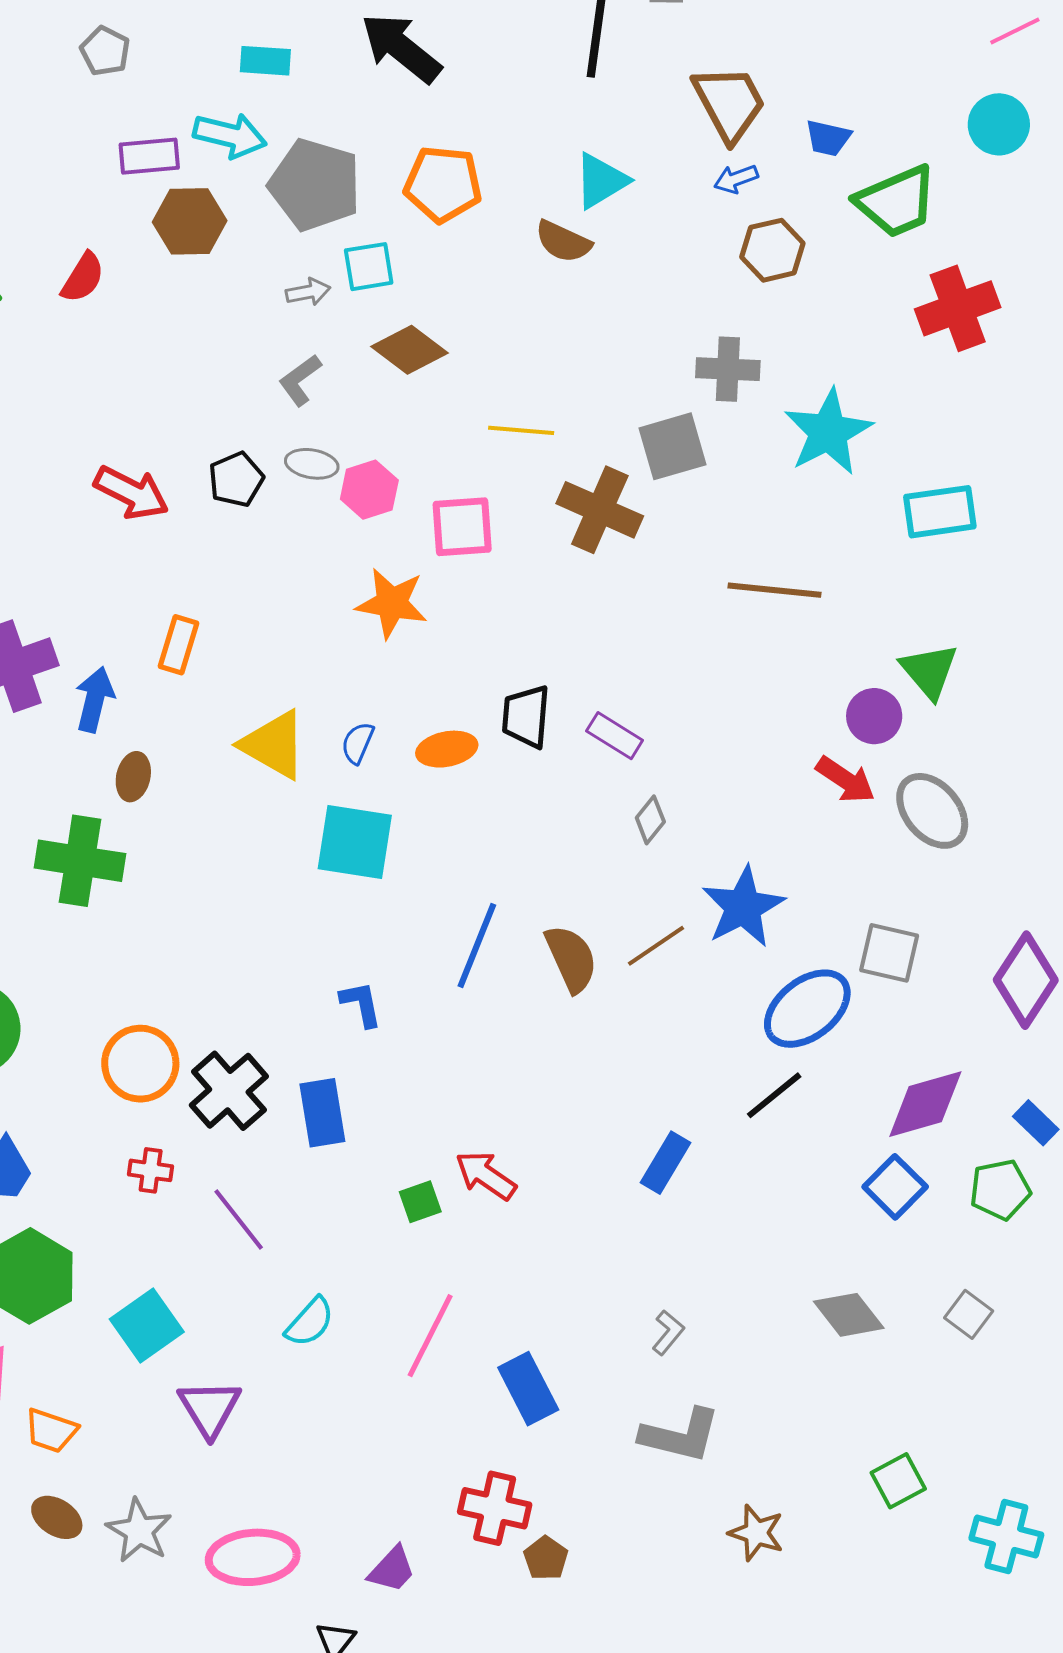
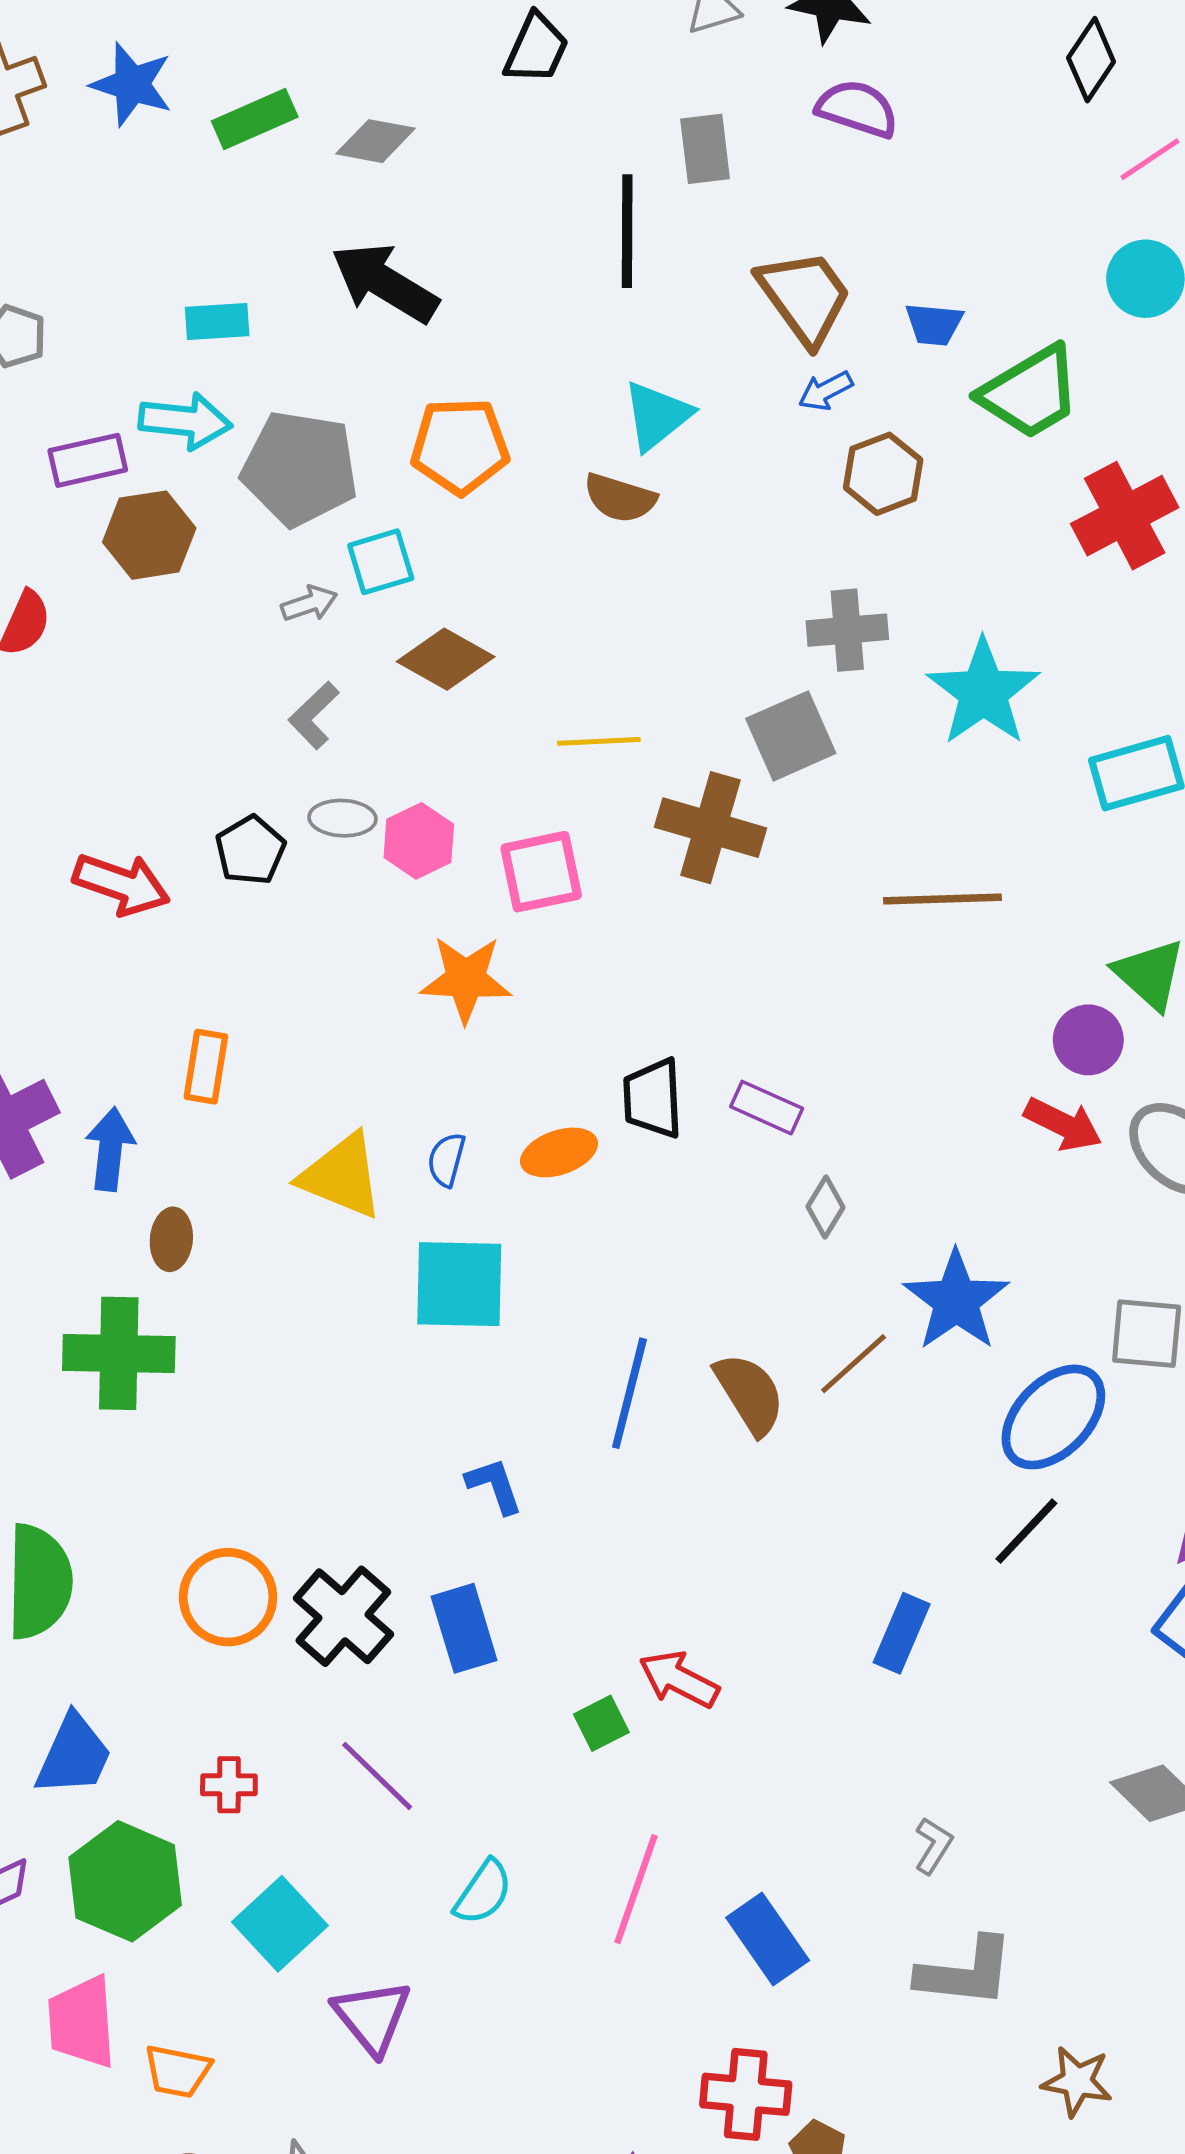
red cross: (151, 1170) -> (229, 1785), moved

